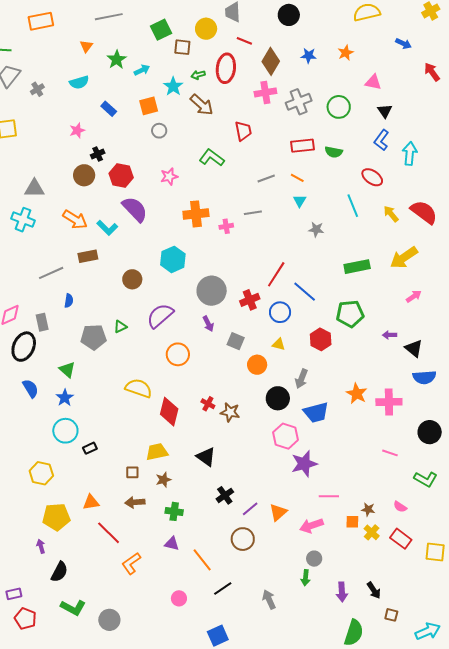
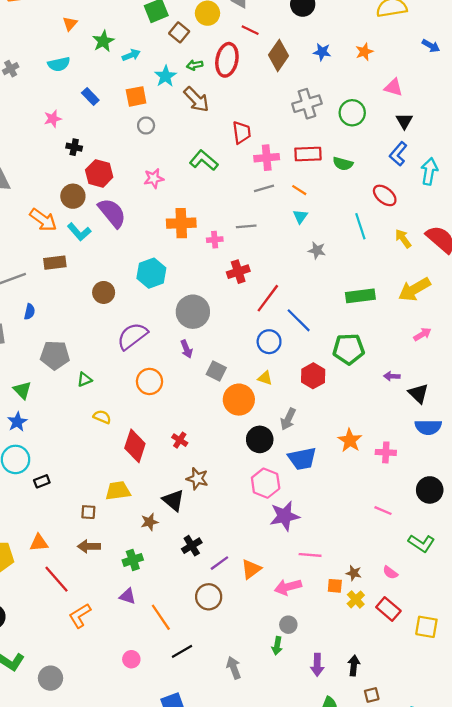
brown square: (182, 47) -> (179, 32), turned 30
pink cross: (265, 92) -> (267, 158), moved
black cross: (98, 154) -> (74, 147), turned 32
brown circle: (84, 175) -> (73, 196), moved
red cross: (250, 300) -> (238, 272), moved
green triangle: (120, 327) -> (85, 379), moved
orange circle: (257, 365) -> (239, 400), size x1.4
yellow semicircle: (139, 388) -> (102, 417), size x0.6
pink cross: (389, 402) -> (386, 452), size x0.7
brown star: (230, 412) -> (197, 479), moved
brown star: (163, 480) -> (149, 522), moved
green cross: (174, 511) -> (133, 560), turned -30
black arrow: (374, 590) -> (354, 666), turned -144
brown square: (391, 615) -> (372, 695), turned -32

